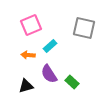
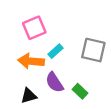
gray square: (84, 28) -> (93, 50), moved
orange arrow: (28, 55) -> (31, 61), size x1.6

